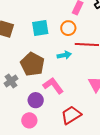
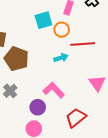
cyan square: (40, 28) -> (43, 20), moved
brown pentagon: (32, 64) -> (16, 59), moved

